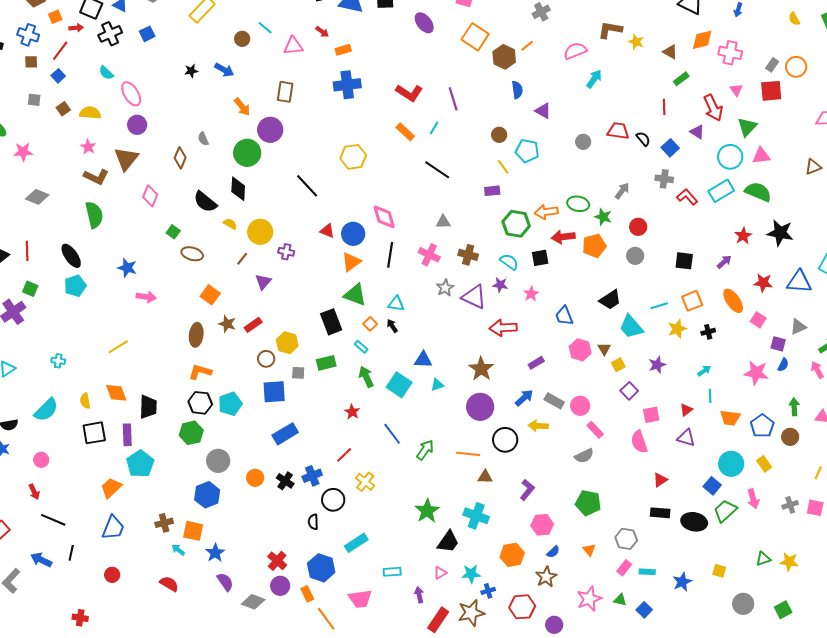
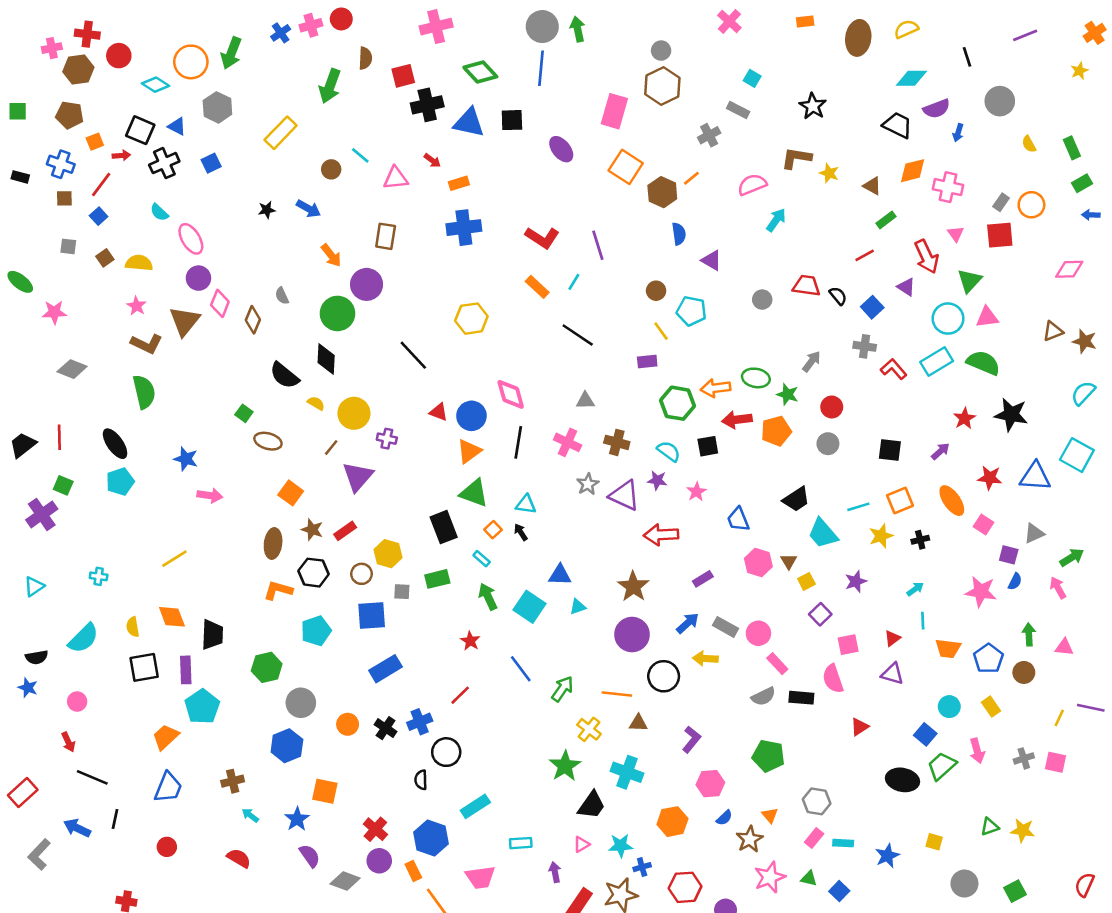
red line: (664, 107) -> (865, 255), turned 63
pink diamond: (150, 196) -> (220, 303), moved
purple triangle: (263, 282) -> (358, 477), size x1.5
black hexagon: (200, 403) -> (313, 573), moved
cyan circle: (731, 464) -> (949, 707), size x0.7
yellow cross: (365, 482) -> (589, 729), moved
black rectangle: (660, 513) -> (801, 698), moved
orange square: (193, 531) -> (325, 791), moved
brown star: (546, 577) -> (750, 839), moved

